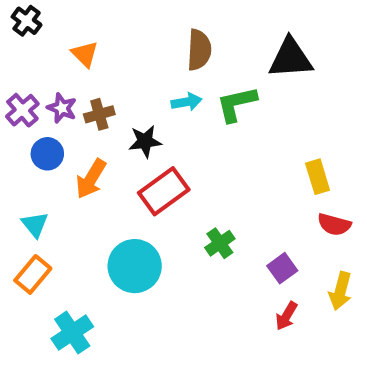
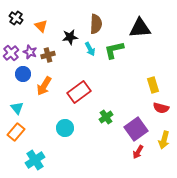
black cross: (27, 21) -> (16, 18), moved
cyan arrow: (187, 102) -> (90, 49), turned 72
black star: (145, 141) -> (70, 37), moved
cyan circle: (135, 266) -> (65, 128), size x0.7
purple square: (282, 268) -> (136, 129), size x1.6

